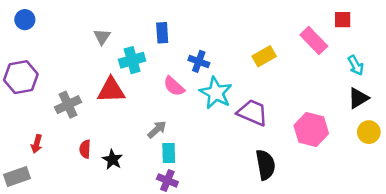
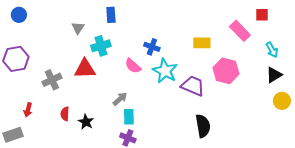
blue rectangle: (162, 33) -> (111, 15), moved
yellow rectangle: (264, 56) -> (202, 43), turned 30
pink hexagon: (311, 129) -> (226, 71), moved

